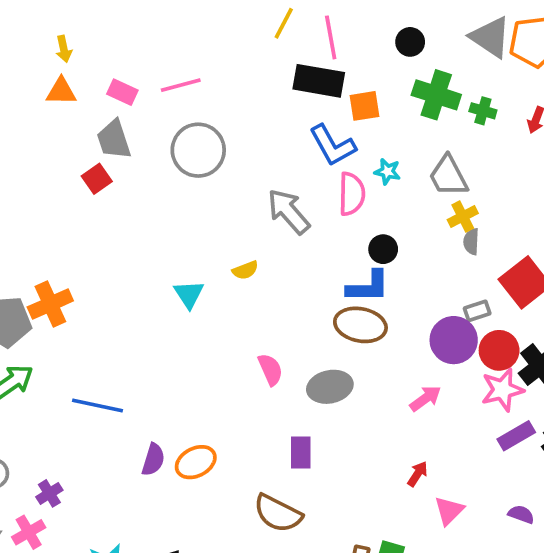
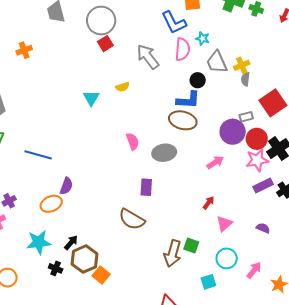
gray trapezoid: (448, 176) -> (217, 62), moved
red square: (97, 179) -> (105, 44), moved
orange cross: (50, 304) -> (24, 50), moved, size x0.7
orange ellipse: (196, 462) -> (51, 204), moved

